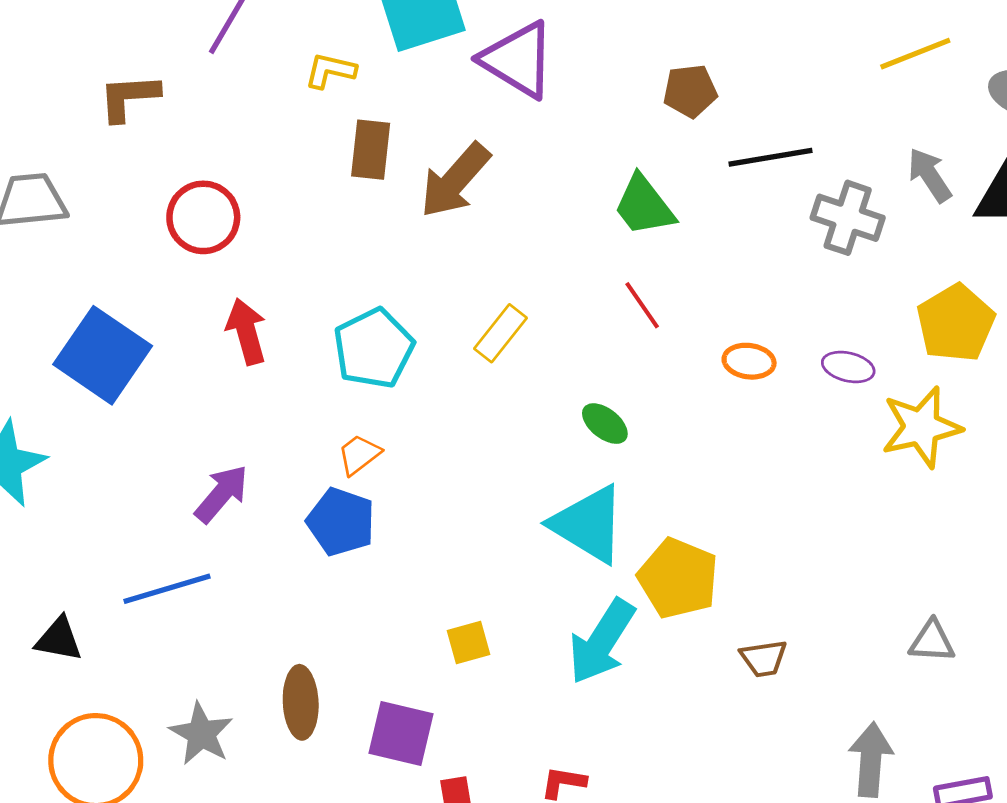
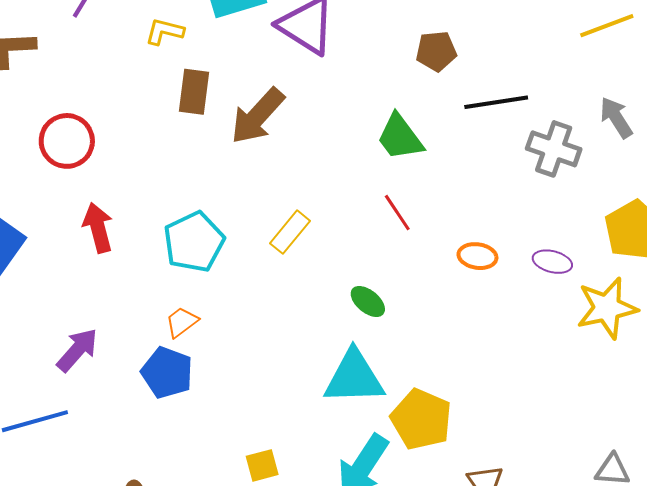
cyan triangle: (588, 524) -> (354, 377), turned -34

